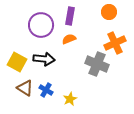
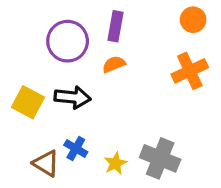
orange circle: (109, 12) -> (193, 20), moved
gray cross: (97, 64) -> (160, 158), moved
brown triangle: (25, 88) -> (46, 163), moved

